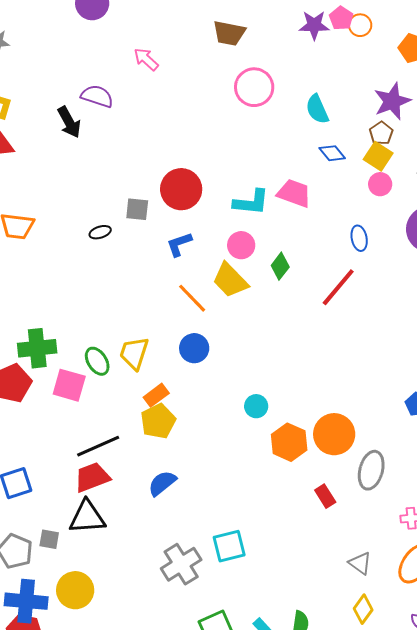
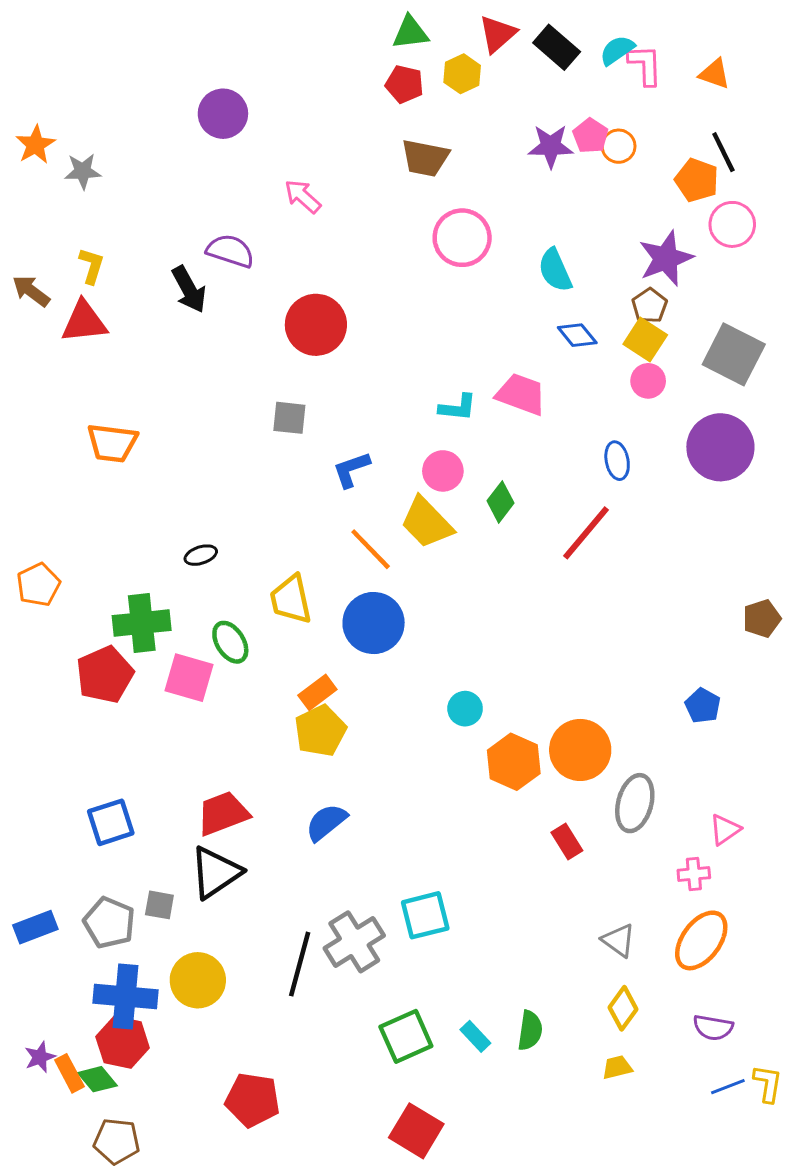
red circle: (181, 189) -> (316, 325), moved
cyan L-shape: (251, 202) -> (458, 407), size x0.7
black ellipse: (100, 232) -> (201, 555), moved
blue circle: (194, 348) -> (374, 623), size x1.4
yellow trapezoid: (134, 353) -> (291, 599), moved, turned -30
black line: (98, 446) -> (300, 964), moved, turned -51
black triangle: (87, 517) -> (216, 872), turned -30

